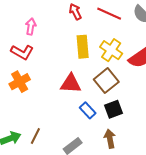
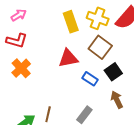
pink arrow: (31, 26) -> (19, 15), turned 63

